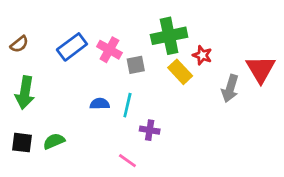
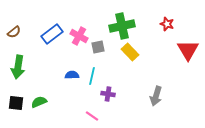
red star: (202, 55) -> (167, 24), moved
gray arrow: (230, 88) -> (156, 96), moved

